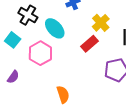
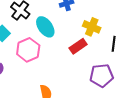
yellow cross: (101, 23) -> (92, 27), turned -30

